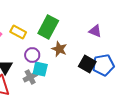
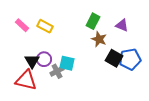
green rectangle: (48, 27) -> (93, 21), moved, size x0.7
brown star: (59, 49) -> (99, 39), moved
purple circle: (32, 55) -> (44, 59), moved

